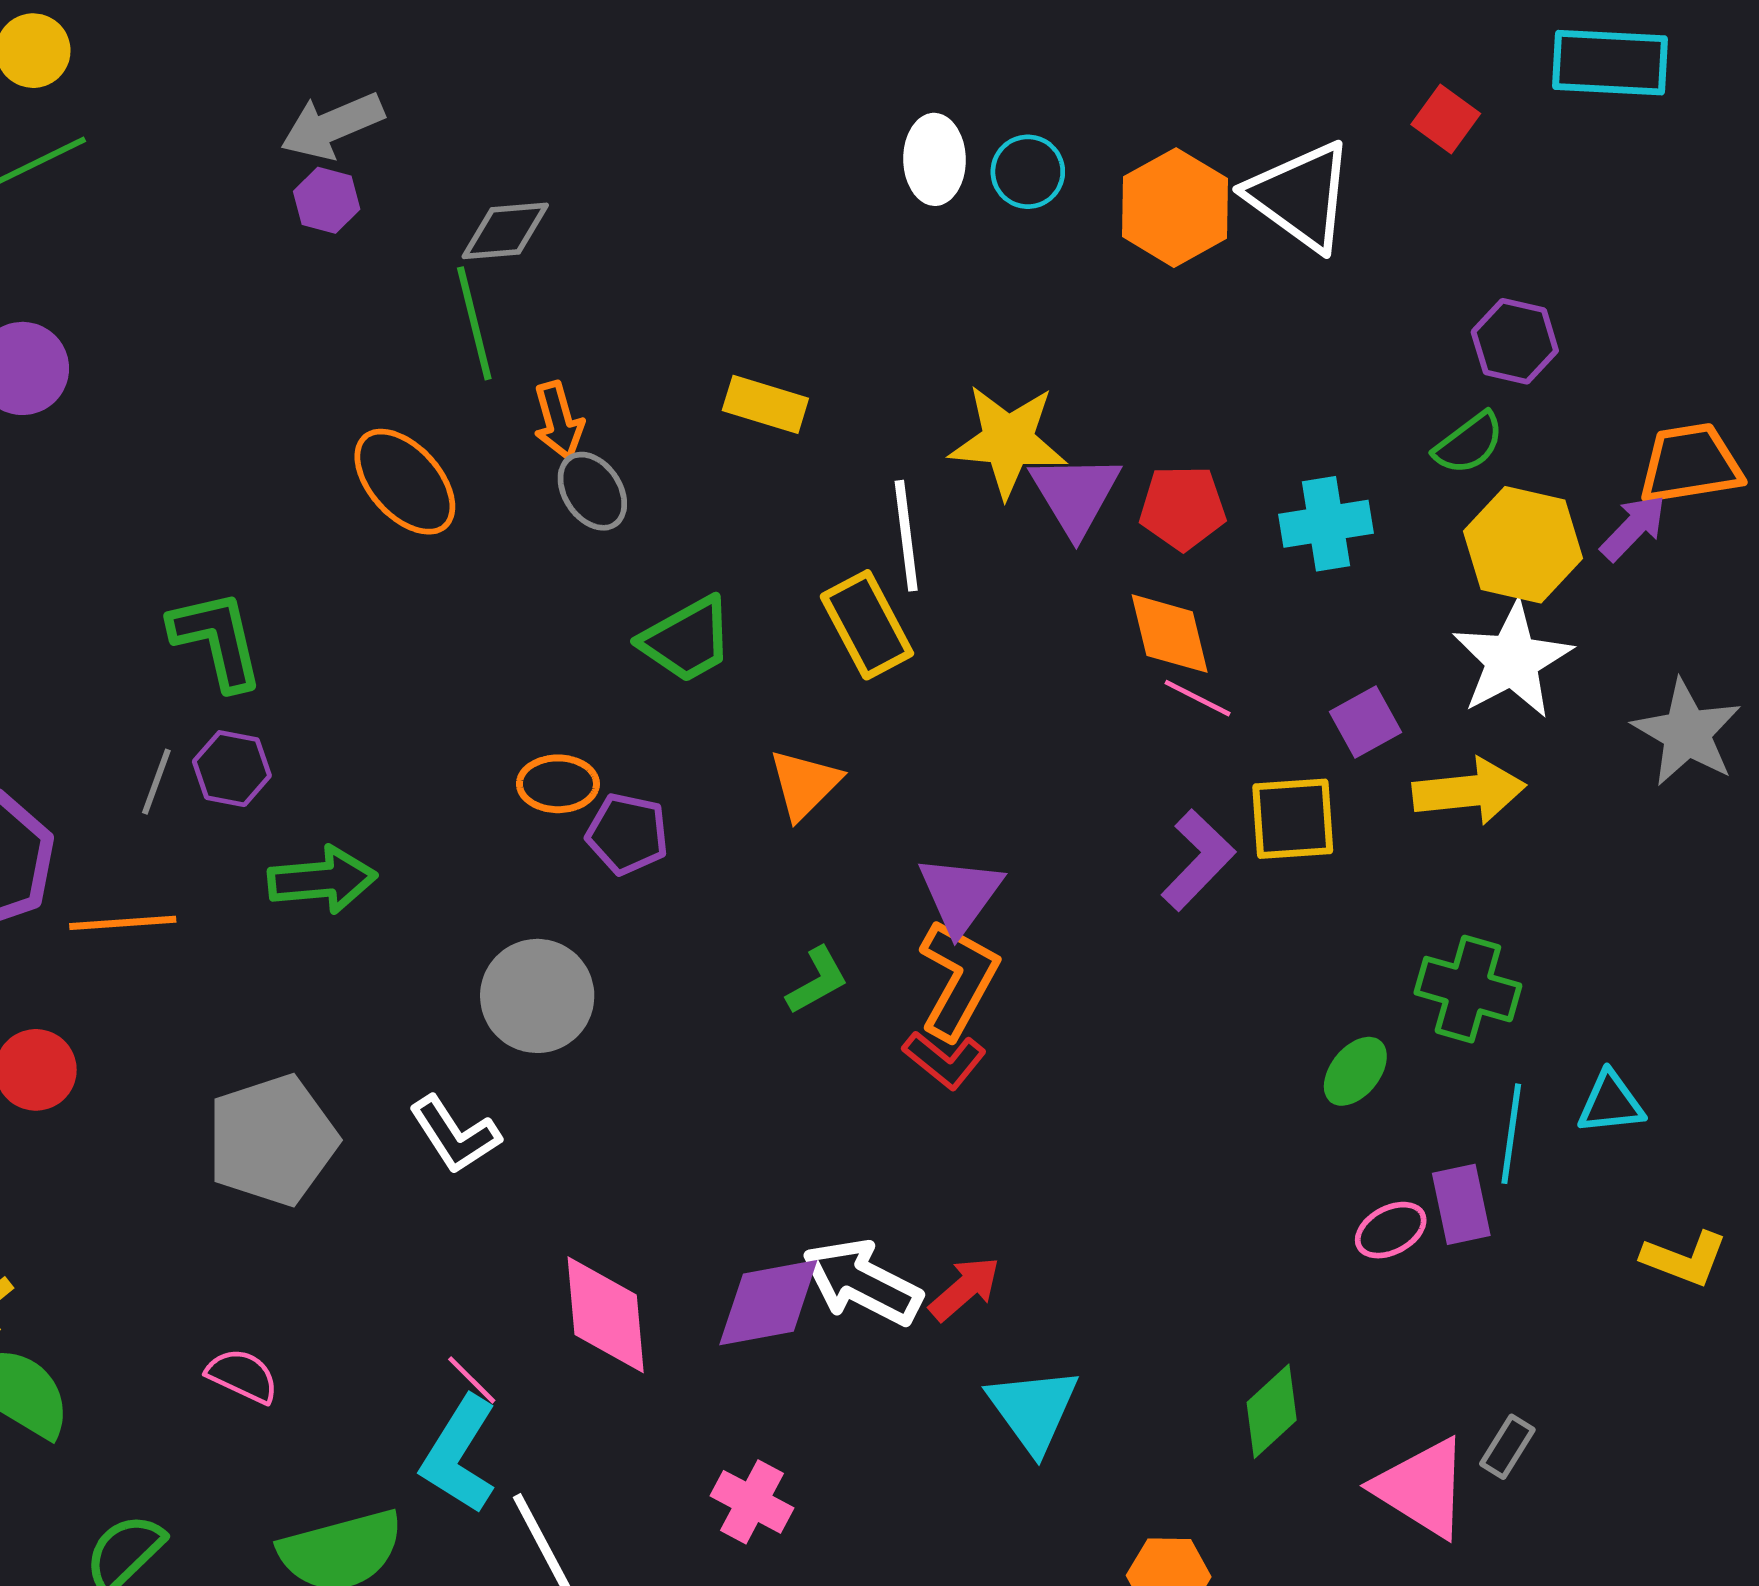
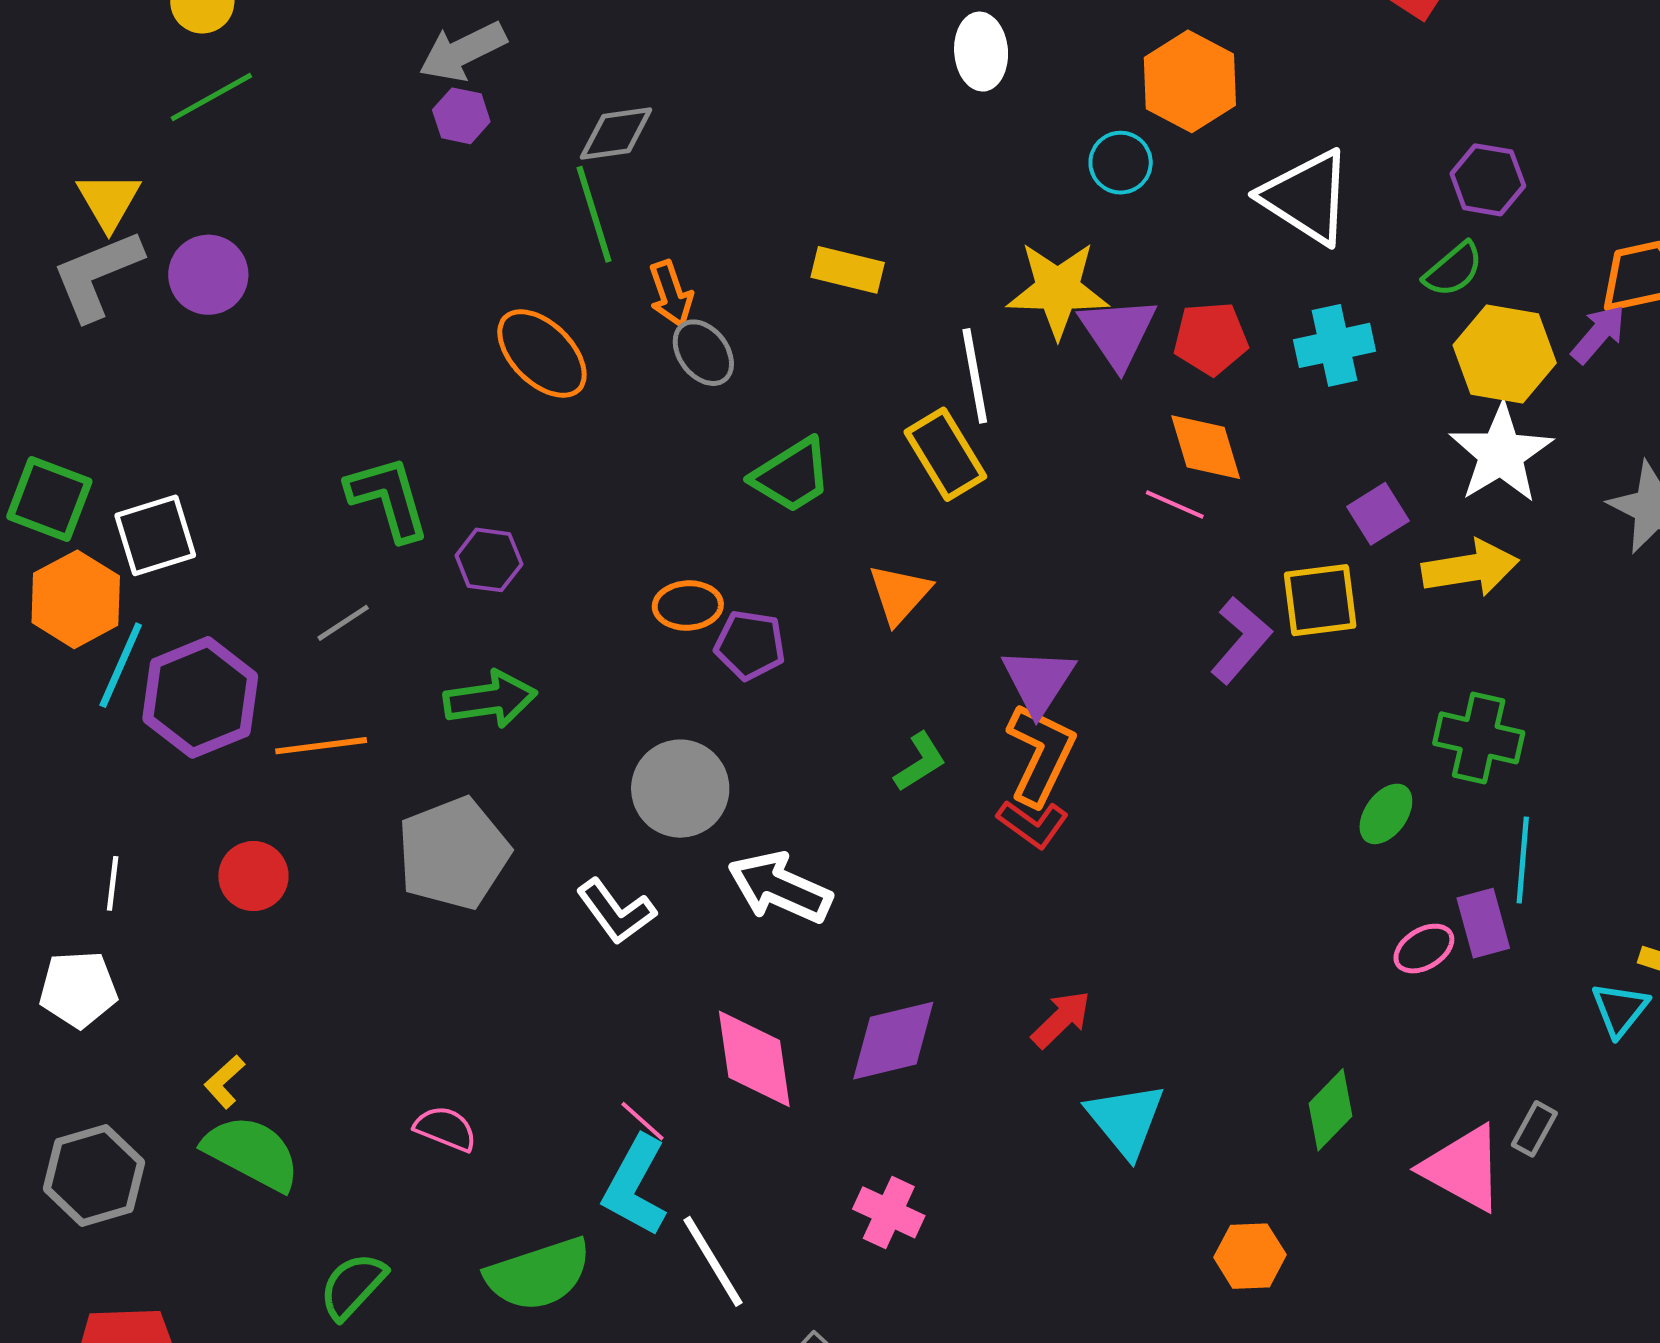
cyan circle: (1028, 172) -> (1121, 163), moved
white triangle: (1300, 196) -> (1307, 197), moved
pink line: (1198, 698) -> (1175, 505), moved
purple hexagon: (232, 769) -> (489, 560), moved
gray line: (156, 782) -> (343, 623), turned 40
cyan triangle: (1611, 1103) -> (1620, 1009), moved, turned -42
gray pentagon: (272, 1140) -> (453, 853), moved
white arrow: (862, 1282) -> (780, 888), moved

